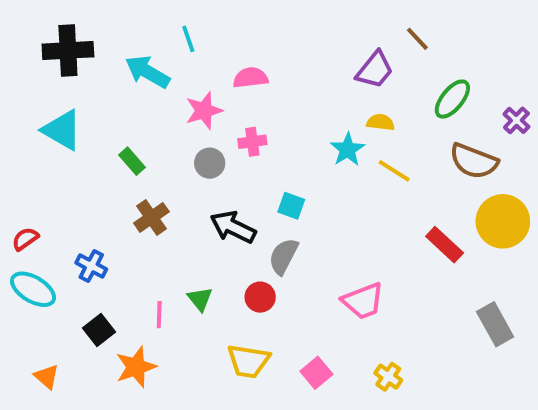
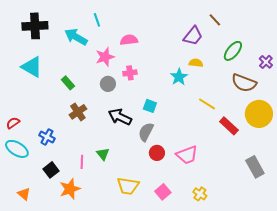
yellow line: (394, 171) -> (207, 104), moved
red circle: (260, 297) -> (157, 153), moved

